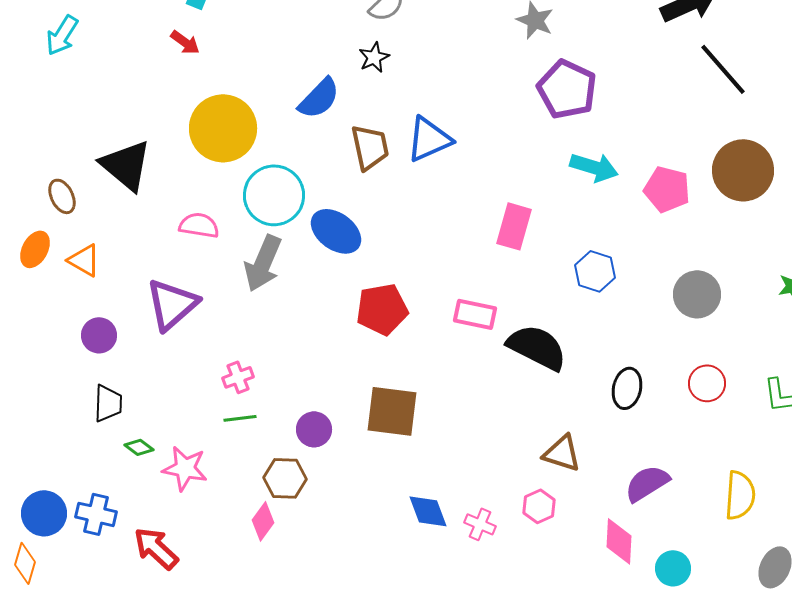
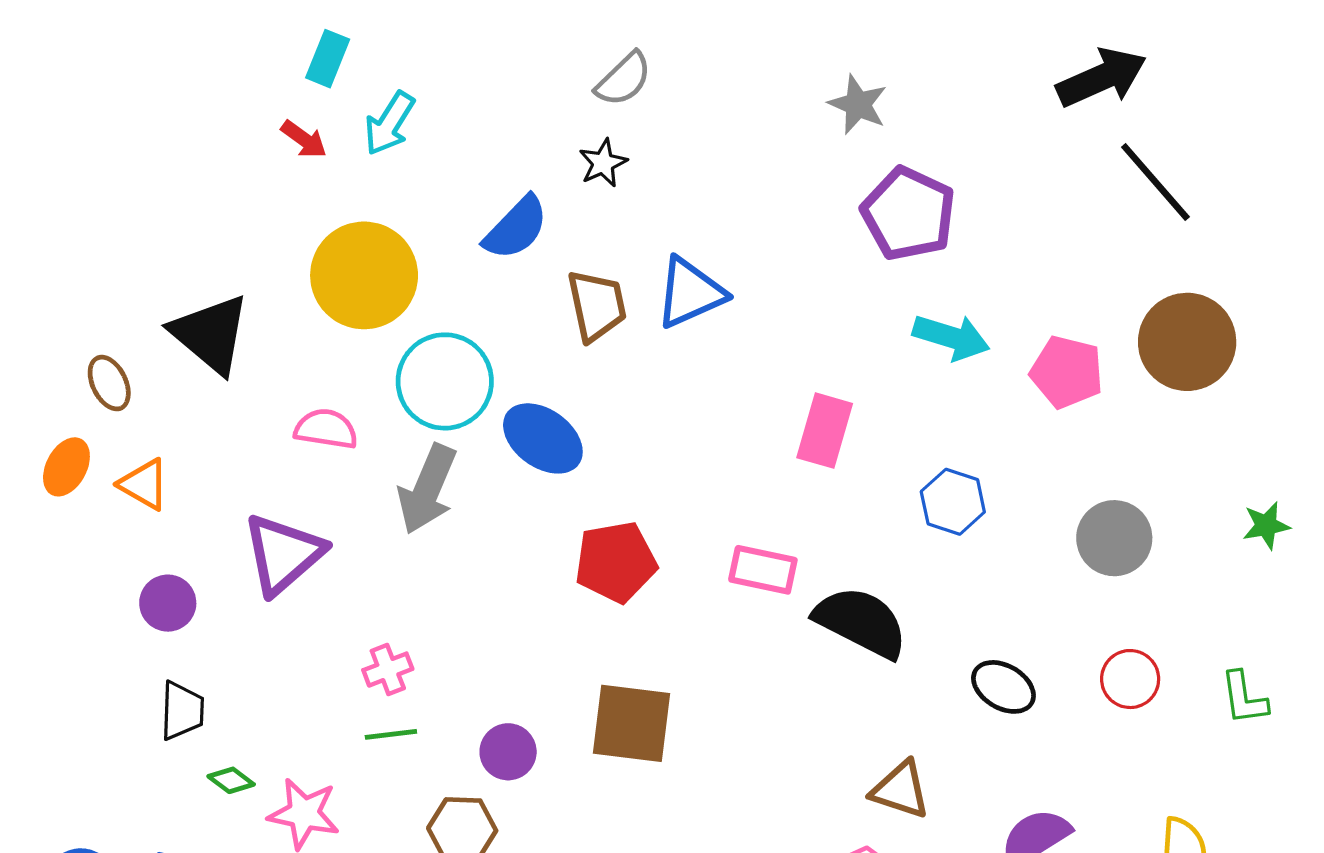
cyan arrow: (62, 35) -> (389, 123), moved
black ellipse: (627, 388) -> (1003, 687), turned -72

